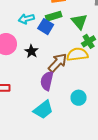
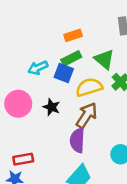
yellow semicircle: (77, 54) -> (89, 87), moved

